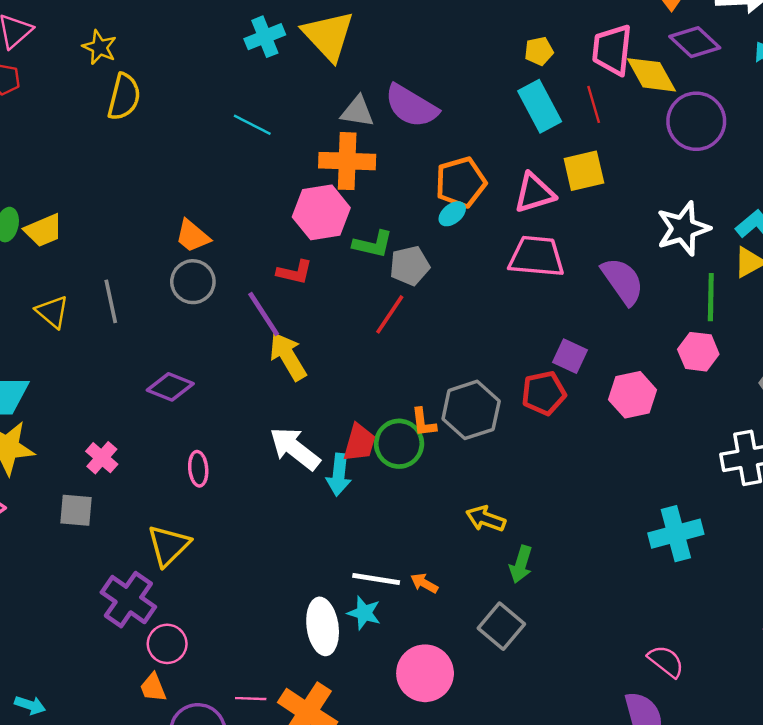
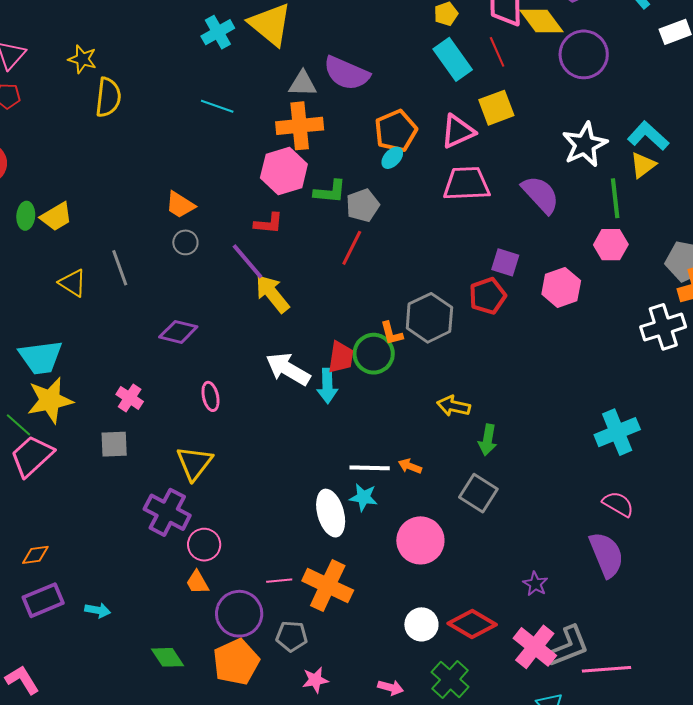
gray circle: (193, 282) -> (185, 242), size x0.7
cyan cross: (676, 534) -> (617, 432), moved

